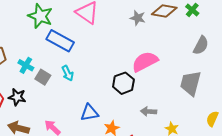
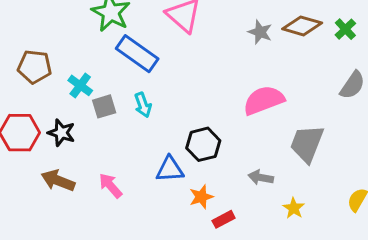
gray square: (43, 77) -> (104, 106), turned 35
black hexagon: (123, 83) -> (203, 144), moved
gray trapezoid: (191, 83) -> (307, 144), moved

